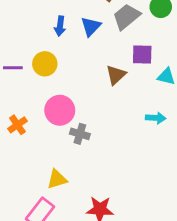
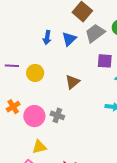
yellow circle: (45, 64) -> (35, 73), moved
brown triangle: (116, 75) -> (72, 82), moved
pink circle: (60, 110) -> (34, 116), moved

